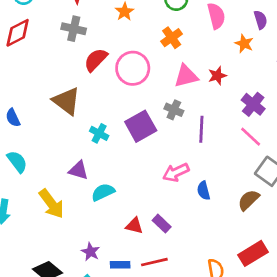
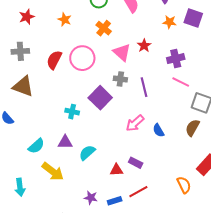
gray cross: (74, 29) -> (20, 51), moved
orange star: (244, 44) -> (170, 22), moved
pink triangle: (186, 76) -> (122, 52), turned -48
brown triangle: (66, 101) -> (23, 86), moved
purple cross: (253, 104) -> (176, 59), turned -36
cyan semicircle: (17, 162) -> (36, 146), moved, turned 102

